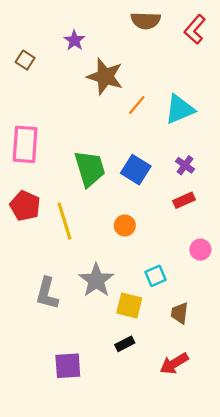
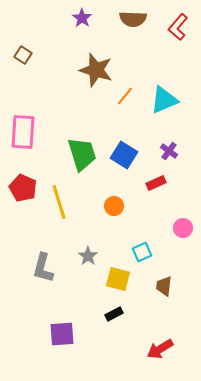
purple star: (74, 40) -> (82, 18), moved
red rectangle: (184, 200) -> (156, 183), moved
gray star: (96, 280) -> (88, 256), size x0.6
red arrow: (174, 364) -> (160, 349), moved

